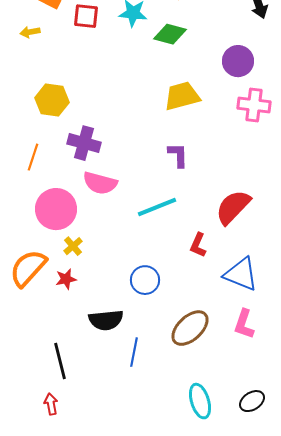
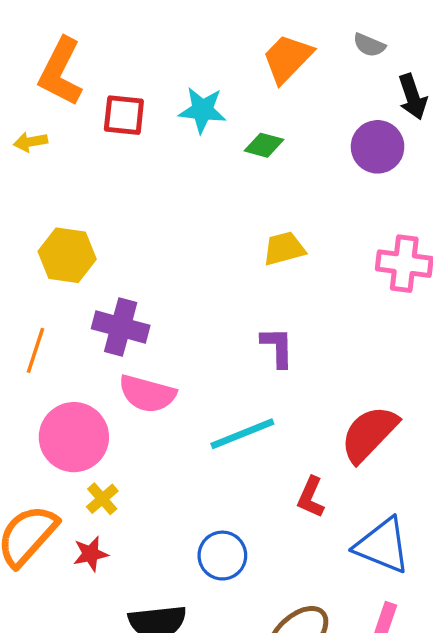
green diamond: (170, 34) -> (264, 145), size x0.7
purple circle: (238, 61) -> (378, 147), moved
yellow trapezoid: (182, 96) -> (284, 249), size x0.7

